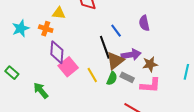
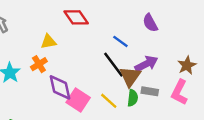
orange cross: (46, 29) -> (39, 64), turned -32
brown star: (150, 64) -> (187, 65), moved
pink L-shape: (150, 85) -> (179, 92), turned 130

